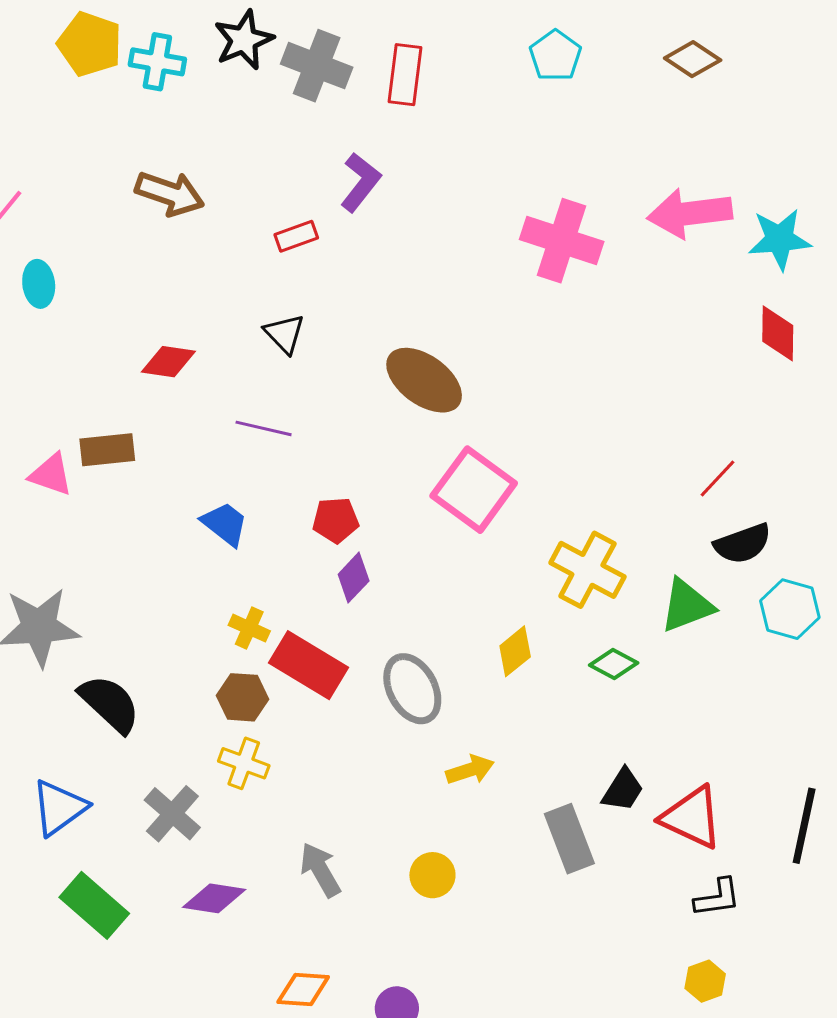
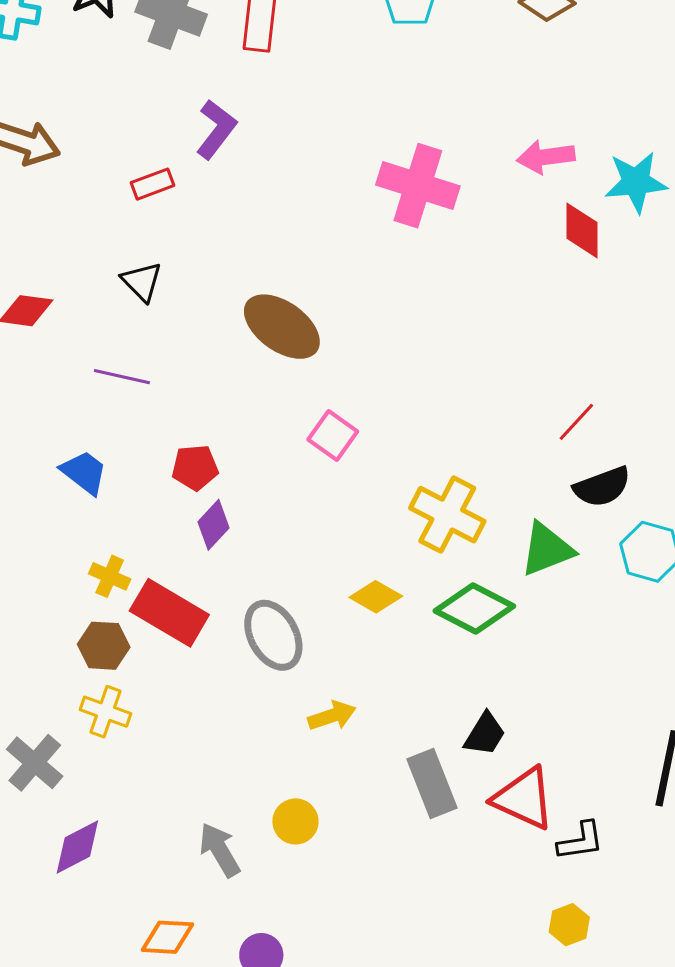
pink arrow: (690, 213) -> (546, 157), size x0.7
red diamond: (778, 333) -> (582, 230), moved
pink square: (474, 490) -> (333, 435), size x0.6
yellow diamond: (515, 651) -> (376, 597), turned 69
green diamond: (614, 664) -> (474, 608), size x1.6
red triangle: (692, 818) -> (524, 798), moved
gray arrow: (320, 870) -> (220, 850), moved
purple diamond: (214, 898) -> (77, 847), turned -36

